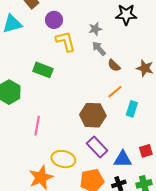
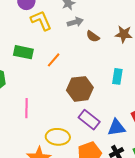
gray arrow: (99, 48) -> (75, 22), turned 126
orange line: (115, 92) -> (54, 60), moved

